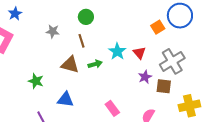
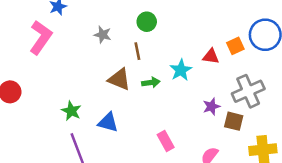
red triangle: (139, 53) -> (211, 56), moved, turned -48
green star: (36, 81) -> (71, 111), moved

